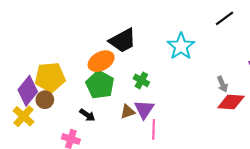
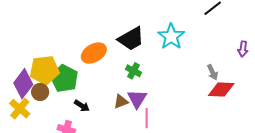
black trapezoid: (123, 41) -> (131, 39), moved
green pentagon: (100, 85) -> (64, 78), moved

